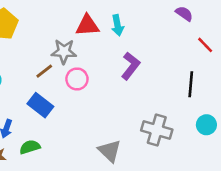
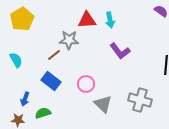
purple L-shape: (131, 66) -> (120, 51), turned 105
pink circle: (77, 79) -> (86, 84), moved
gray triangle: (110, 151) -> (103, 104), moved

